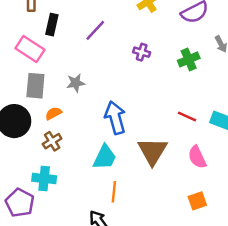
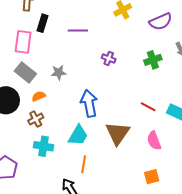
purple line: (95, 30) -> (78, 31), turned 42
pink rectangle: (30, 49) -> (23, 42), turned 60
purple cross: (142, 52) -> (109, 58), moved
gray rectangle: (35, 86) -> (25, 72), turned -60
cyan cross: (44, 178) -> (44, 146), moved

